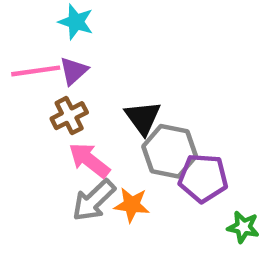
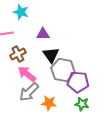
purple triangle: (74, 71) -> (43, 34), moved, turned 40
orange star: (132, 205) -> (49, 103), moved
green star: (243, 227) -> (82, 104), moved

